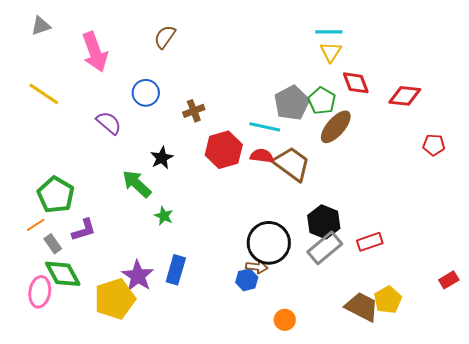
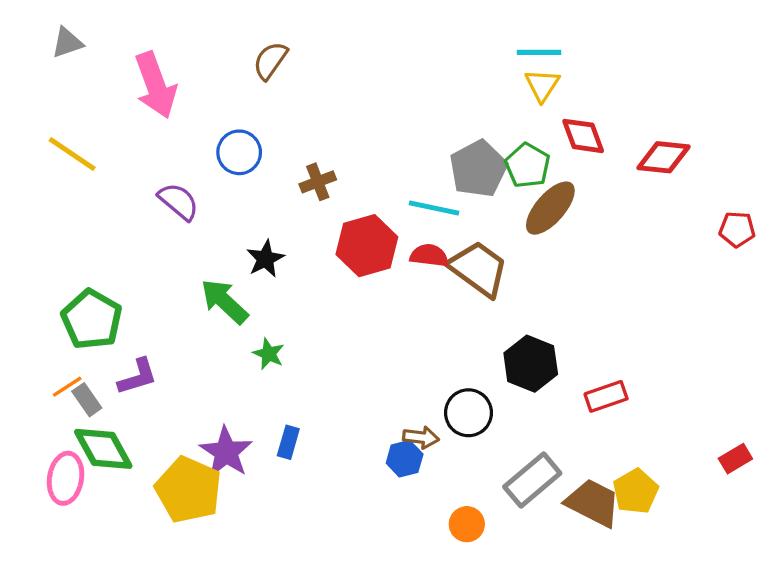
red pentagon: (434, 145) -> (737, 229), moved
orange line: (36, 225) -> (67, 387), moved
black circle: (269, 243) -> (468, 413), moved, size x0.7
gray rectangle: (325, 248) -> (532, 480), moved
blue rectangle: (176, 270) -> (288, 442), size x0.7
yellow pentagon: (115, 299) -> (188, 490), turned -30

